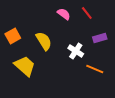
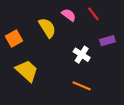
yellow semicircle: (44, 41) -> (47, 28), moved
orange line: (95, 69) -> (82, 86), moved

